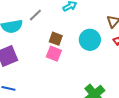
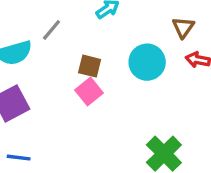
pink square: (54, 54) -> (89, 91), turned 35

